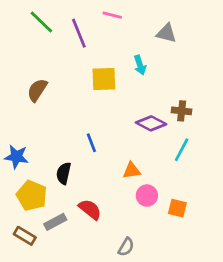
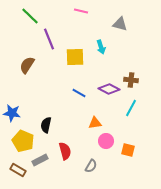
purple line: (79, 33) -> (49, 39), moved
blue line: (91, 143) -> (79, 93), moved, turned -40
red semicircle: (90, 209) -> (65, 151), turned 36
gray semicircle: (126, 247) -> (91, 166), moved

